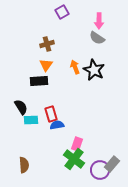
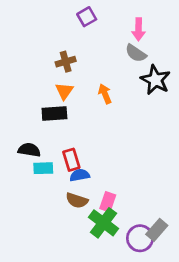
black star: (94, 70) -> (155, 80), moved
black semicircle: (21, 107) -> (29, 150), turned -49
brown semicircle: (24, 165) -> (77, 200), moved, turned 112

